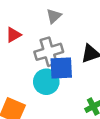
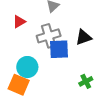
cyan circle: (46, 82) -> (27, 67), moved

